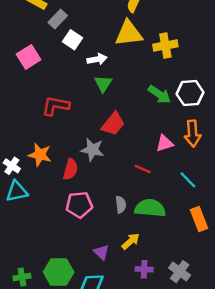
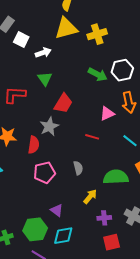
green triangle: (103, 84) -> (45, 79), moved
gray star: (92, 150) -> (49, 126), turned -30
green semicircle: (150, 208) -> (116, 177), moved
purple triangle: (101, 252) -> (57, 210), moved

